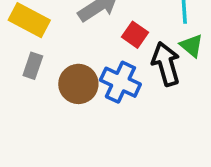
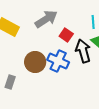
gray rectangle: (33, 66) -> (10, 82), moved

